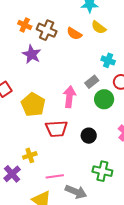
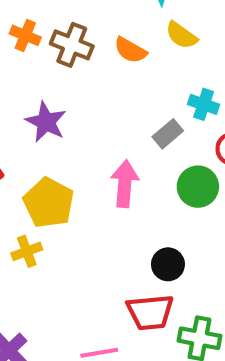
purple star: (32, 54) -> (46, 122), moved
gray rectangle: (92, 82) -> (168, 134), moved
red trapezoid: (57, 129) -> (150, 312), moved
yellow cross: (30, 155) -> (27, 251), moved

